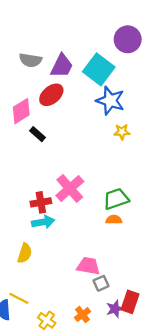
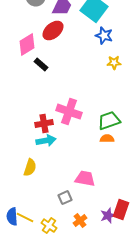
blue star: (110, 101) -> (104, 36), size x0.7
pink cross: (70, 188) -> (69, 112), turned -30
gray square: (101, 283) -> (65, 198), moved
yellow line: (19, 298) -> (25, 218), moved

